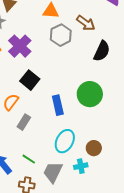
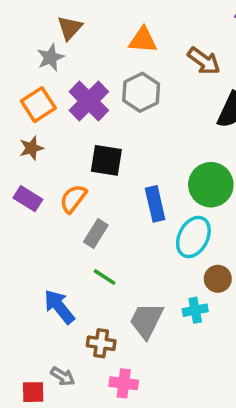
gray hexagon: (61, 35) -> (141, 92), moved
black square: (30, 80) -> (106, 160), turned -30
cyan ellipse: (65, 141) -> (193, 237), moved
green line: (29, 159) -> (105, 277), moved

